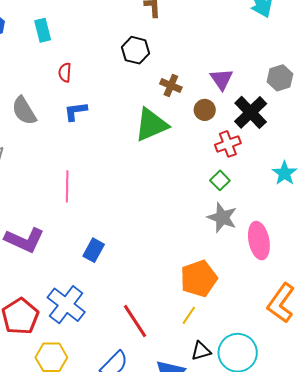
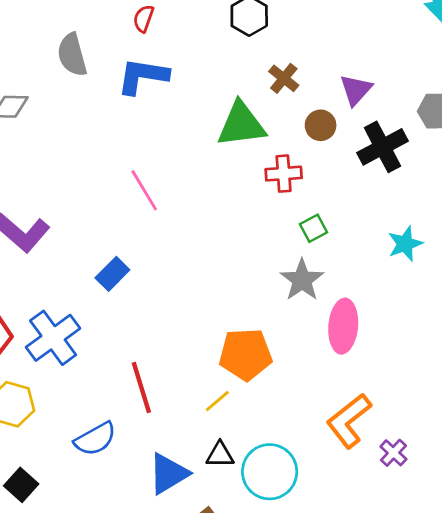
blue L-shape: (76, 111) -> (143, 76), size x1.5
red cross: (228, 144) -> (284, 174), moved
pink line: (67, 186) -> (144, 190), moved, turned -48

